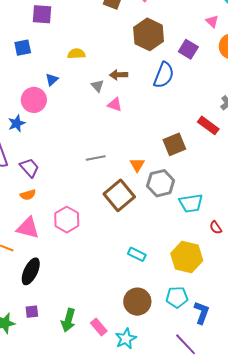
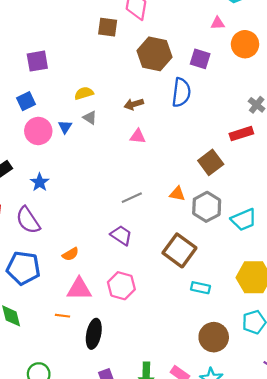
pink triangle: (212, 21) -> (218, 23), turned -32
gray triangle: (97, 86) -> (90, 118), moved
pink circle: (34, 100) -> (38, 131), moved
red rectangle: (208, 125) -> (241, 134), turned -40
orange triangle: (137, 165) -> (177, 194), turned -35
purple trapezoid: (29, 168) -> (121, 235), moved
brown square: (119, 195) -> (179, 250), moved
pink hexagon: (67, 220) -> (121, 286), moved

